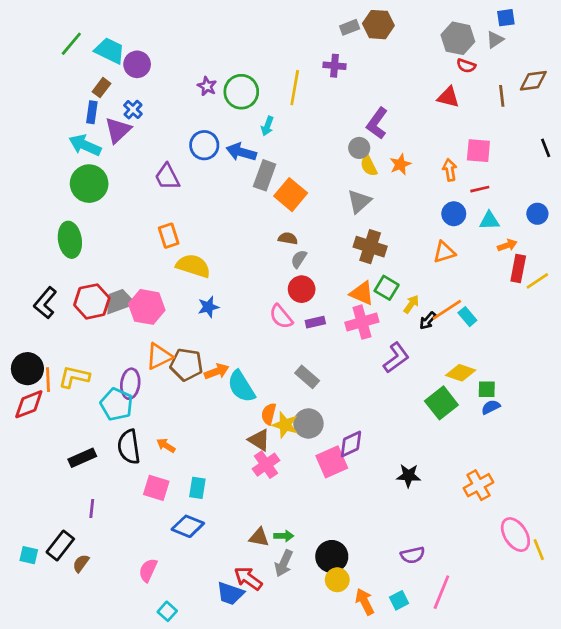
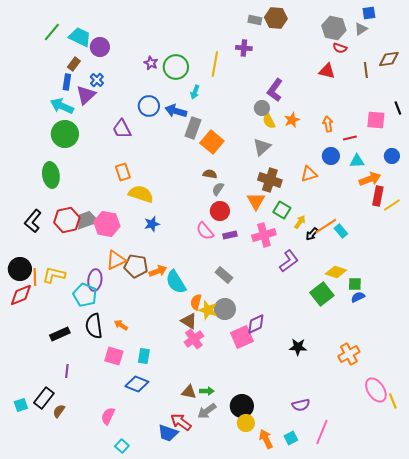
gray rectangle: (350, 27) -> (255, 20), turned 32
pink square: (478, 151) -> (376, 120), moved
orange arrow: (507, 245) -> (370, 179), size x1.5
orange triangle: (444, 252) -> (309, 174), moved
orange triangle: (362, 293) -> (256, 201), moved, turned 36
cyan square: (29, 555) -> (21, 405), turned -32
gray arrow: (284, 563) -> (207, 411), turned 30

